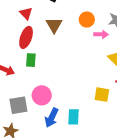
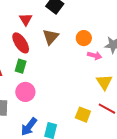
red ellipse: (26, 37) -> (21, 43), turned -65
pink circle: (42, 95) -> (25, 92), moved

